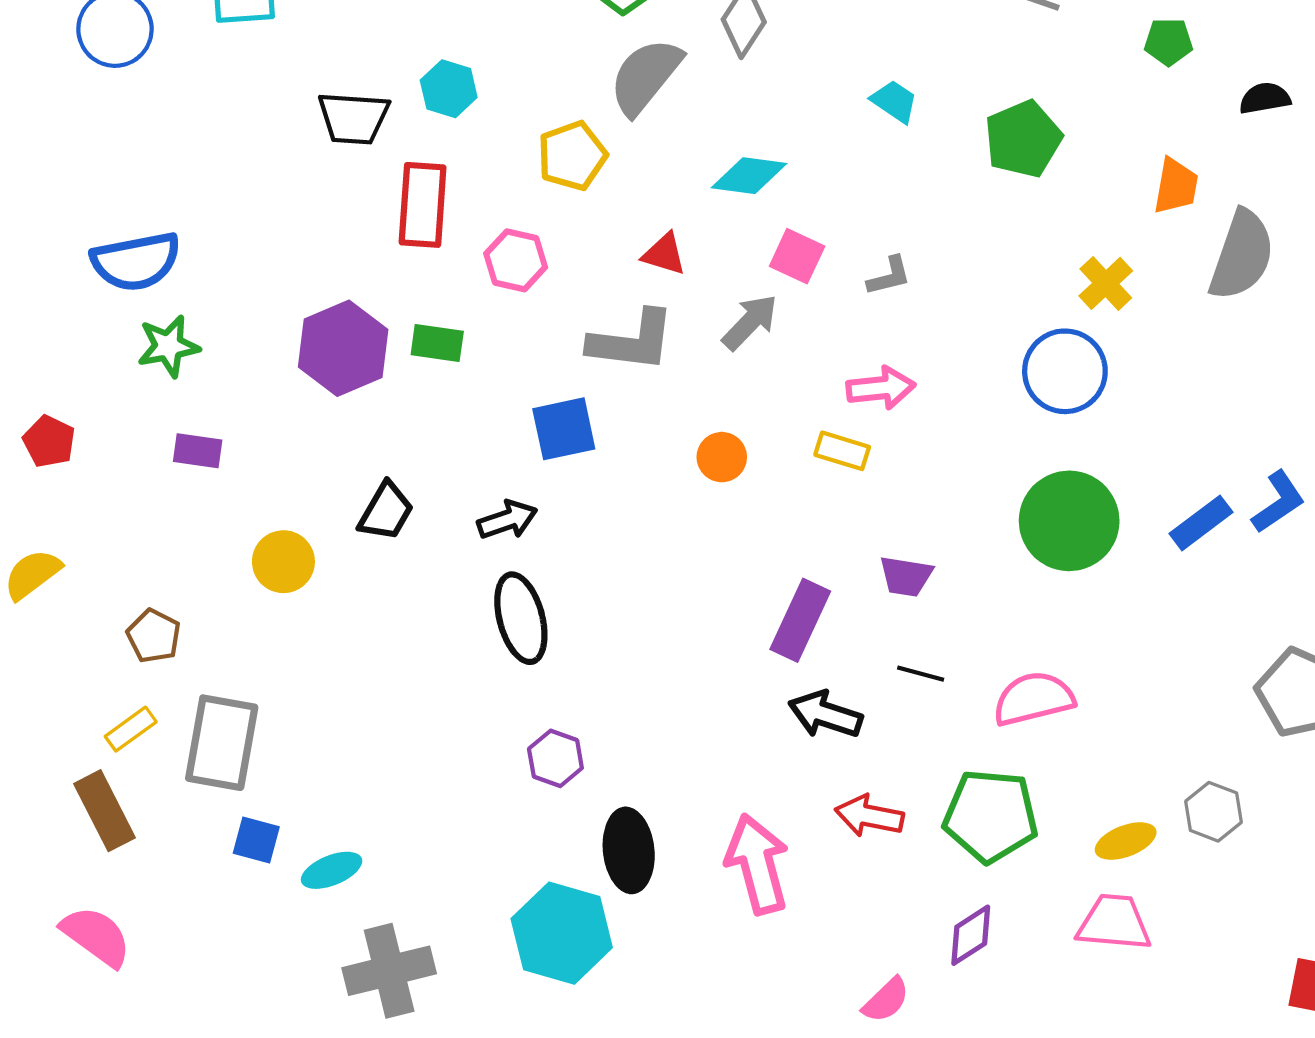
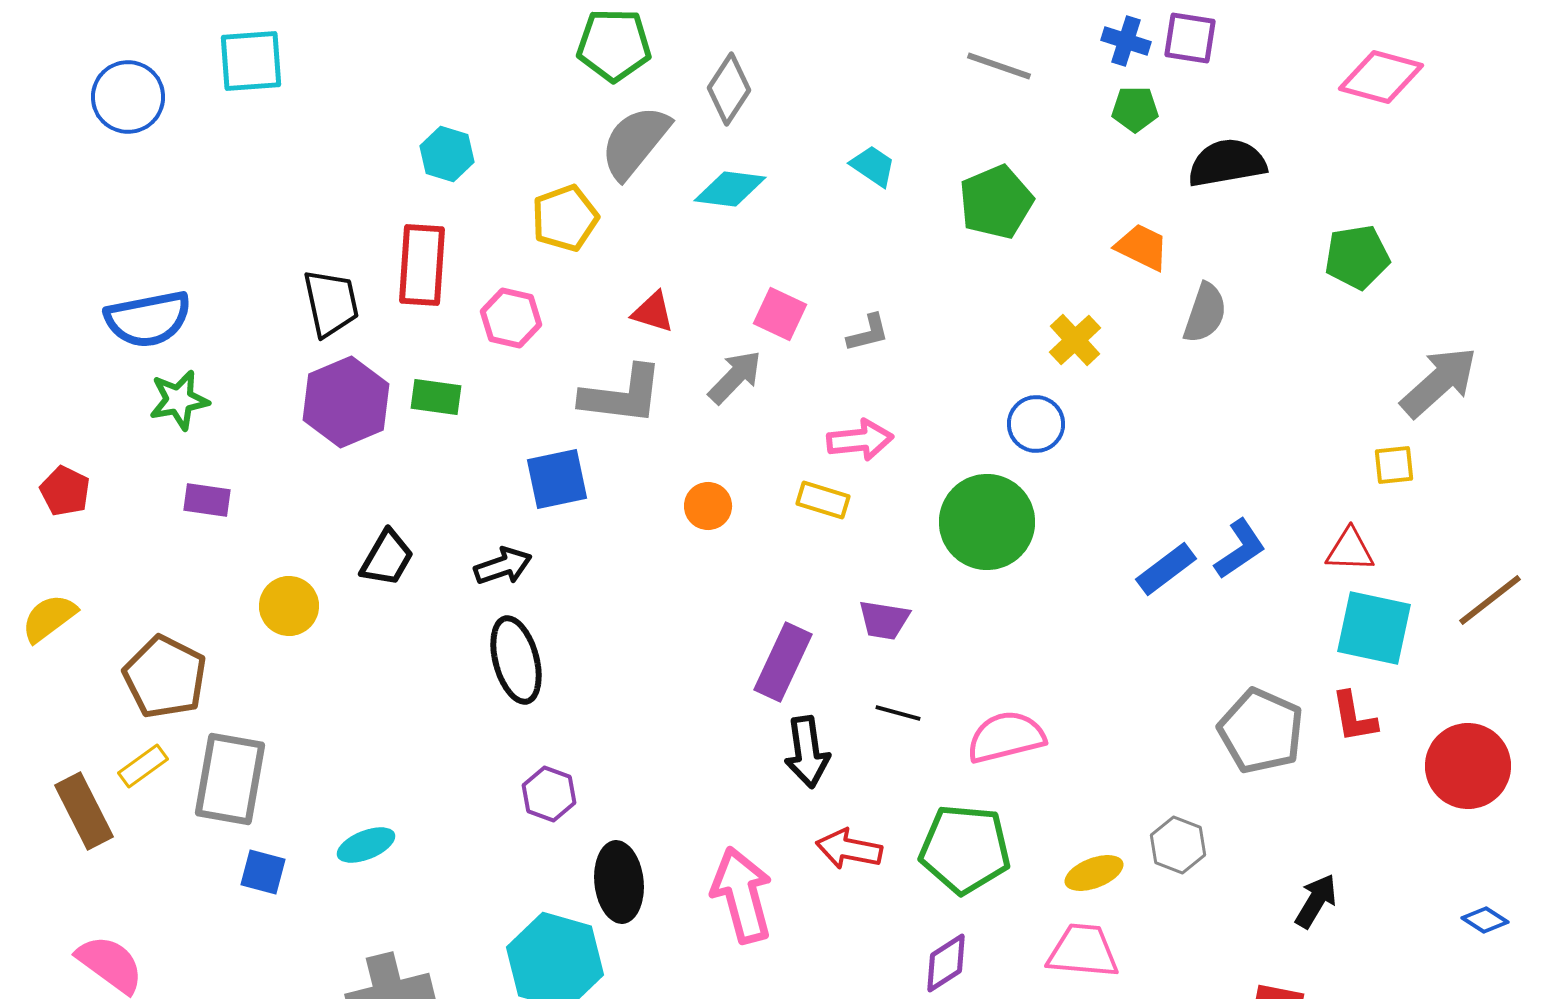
black semicircle: (1265, 98) -> (1227, 163), size x1.6
black trapezoid: (354, 118) -> (331, 303), moved, turned -106
cyan diamond: (749, 176) -> (730, 189), moved
orange trapezoid: (1176, 186) -> (1142, 247), turned -74
gray semicircle: (1242, 255) -> (1205, 313), size x0.7
blue circle: (1065, 371) -> (1036, 424), size x0.7
green circle: (1069, 521) -> (987, 522), moved
brown pentagon: (154, 636) -> (165, 677), size x1.6
black arrow: (825, 714) -> (807, 752), turned -116
brown rectangle: (105, 811) -> (84, 811), moved
cyan ellipse: (332, 870) -> (366, 845), moved

